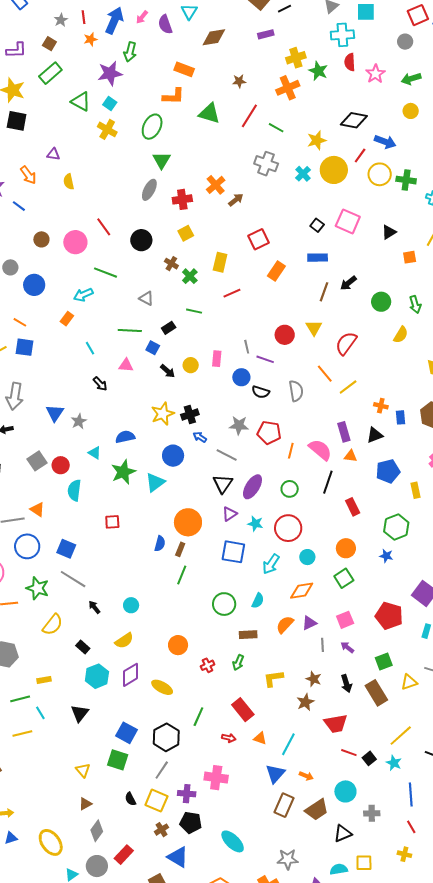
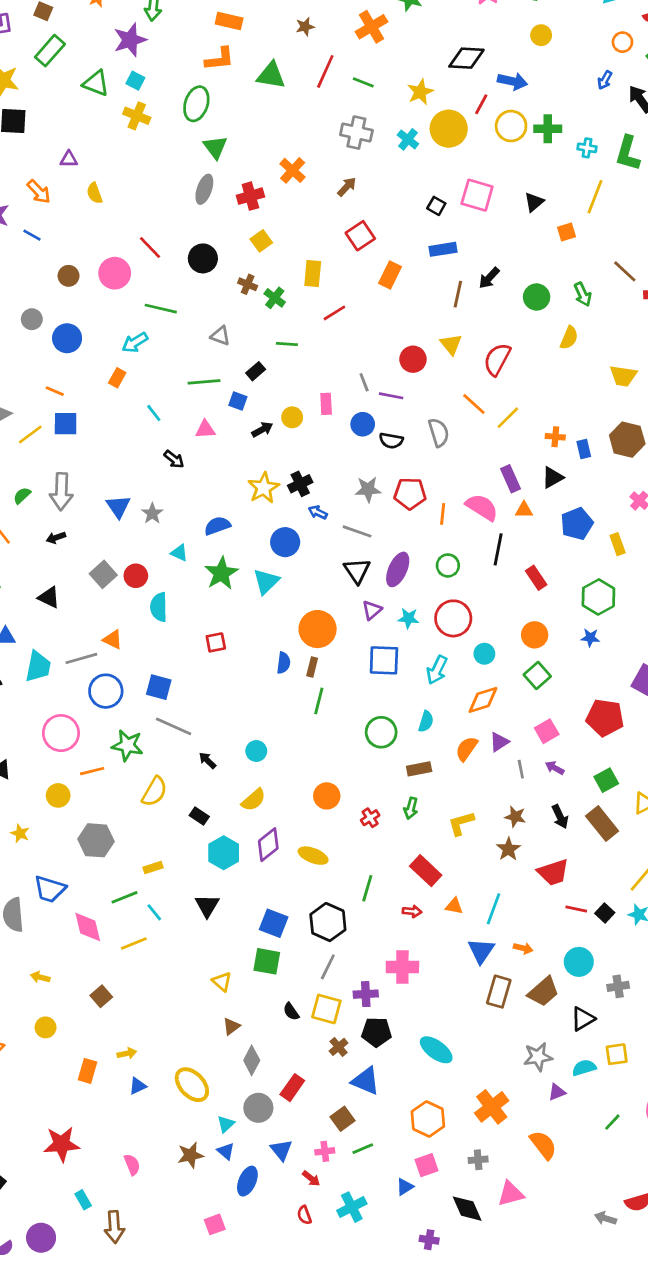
brown arrow: (236, 200) -> (347, 187), moved
black arrow: (168, 371) -> (262, 429), turned -63
gray star: (288, 859) -> (538, 1057), moved

